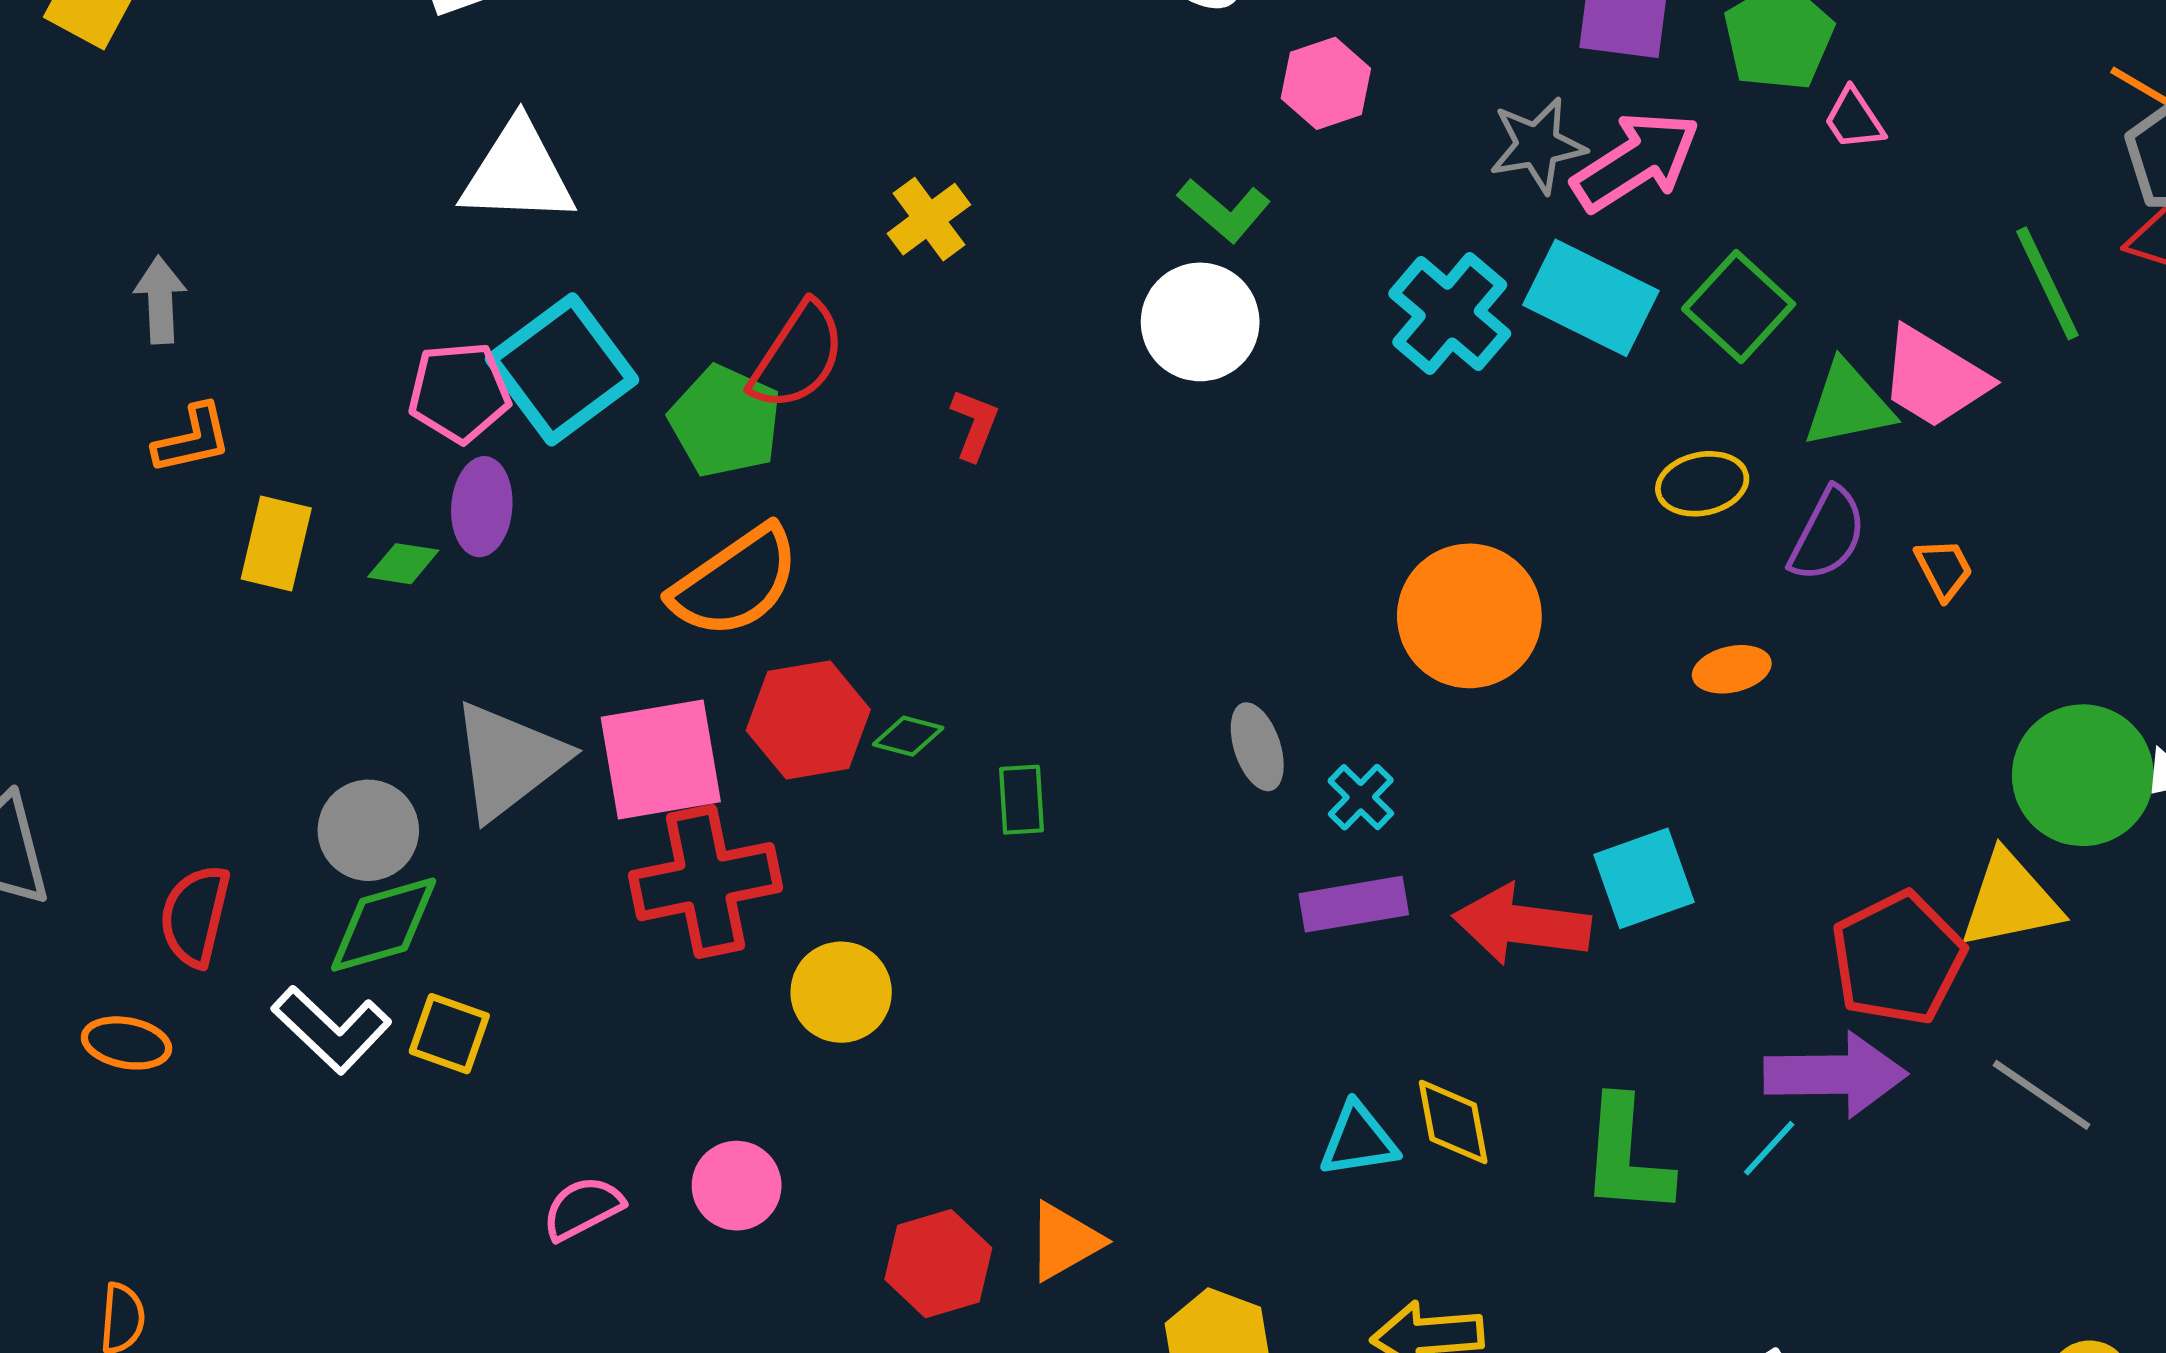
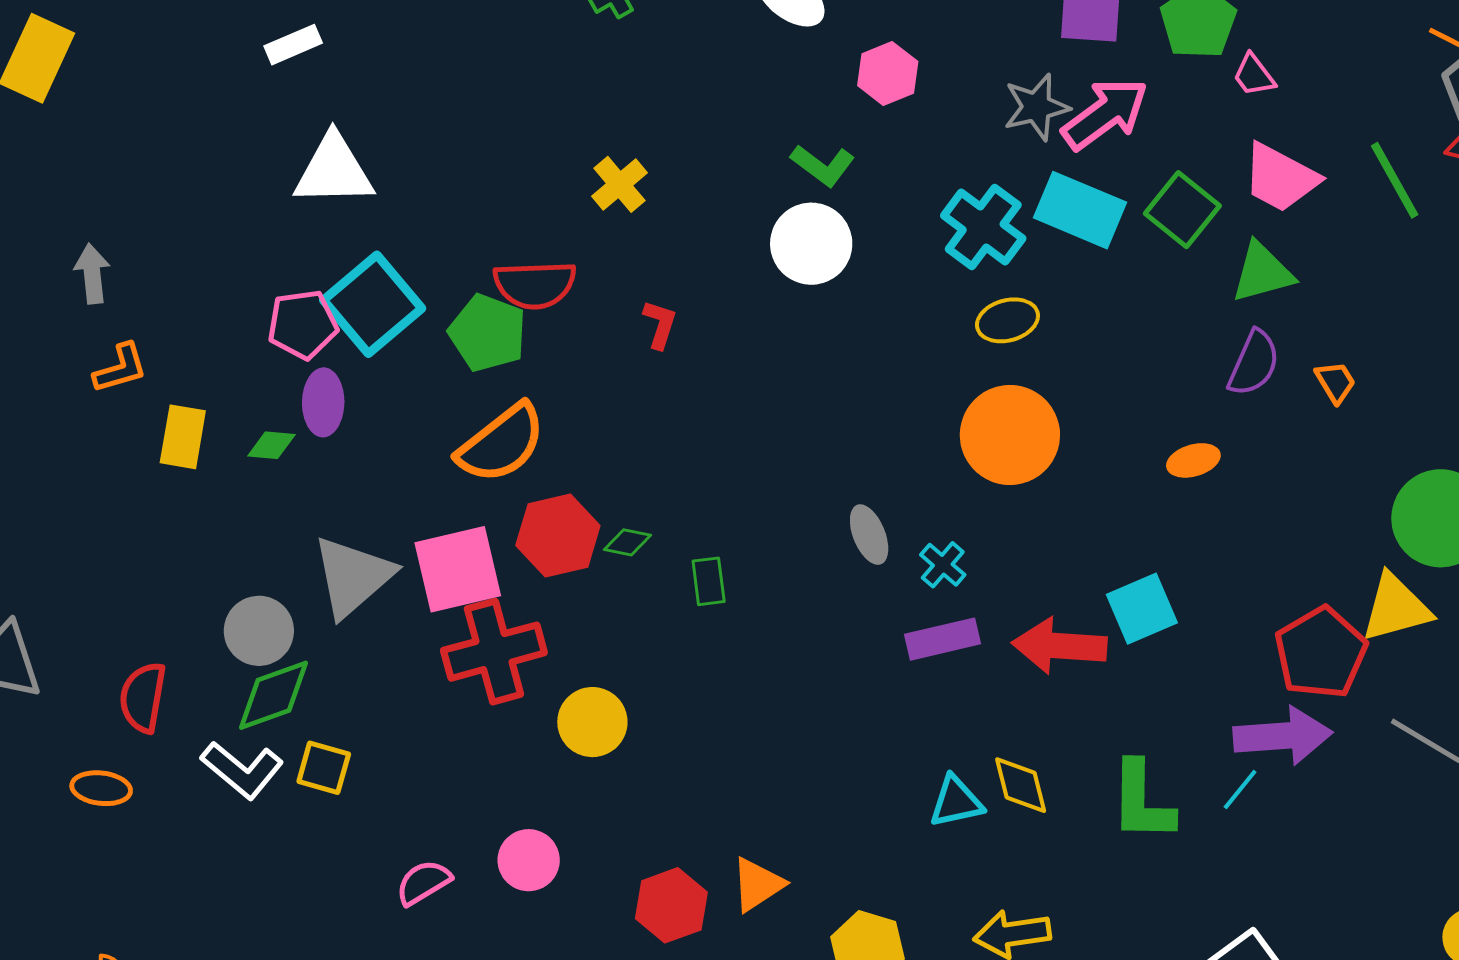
red semicircle: (798, 356) -> (535, 285), turned 58
pink trapezoid: (1934, 378) -> (1280, 178), moved
yellow ellipse: (1702, 484) -> (1007, 320), moved

